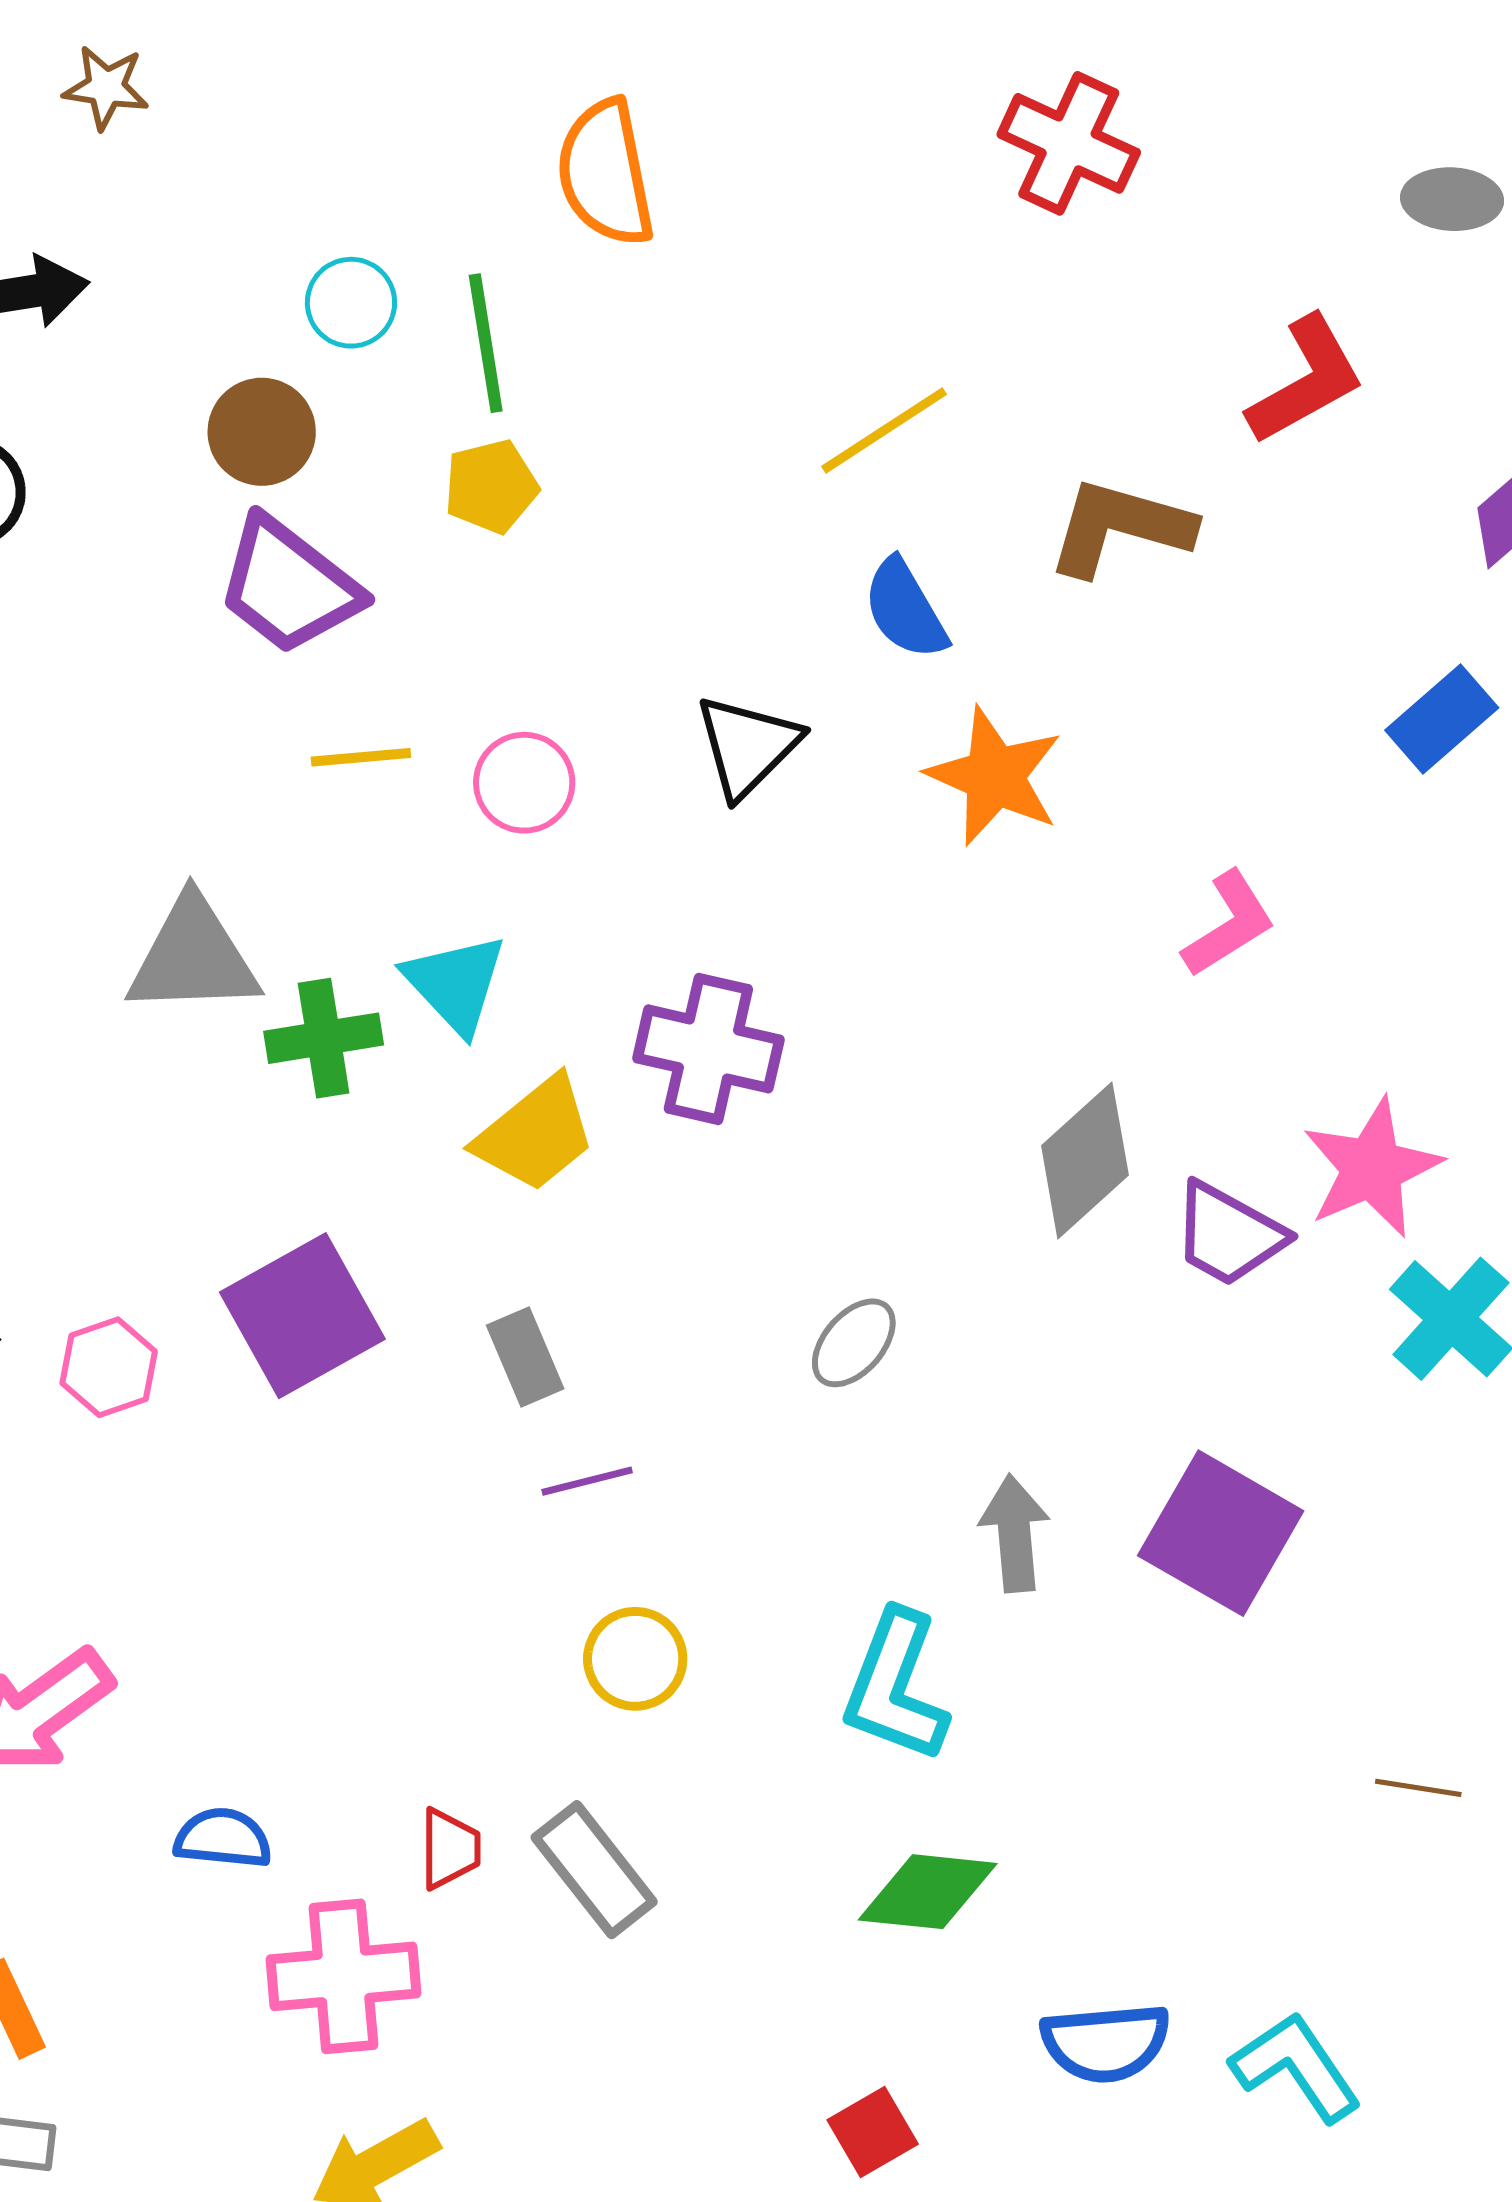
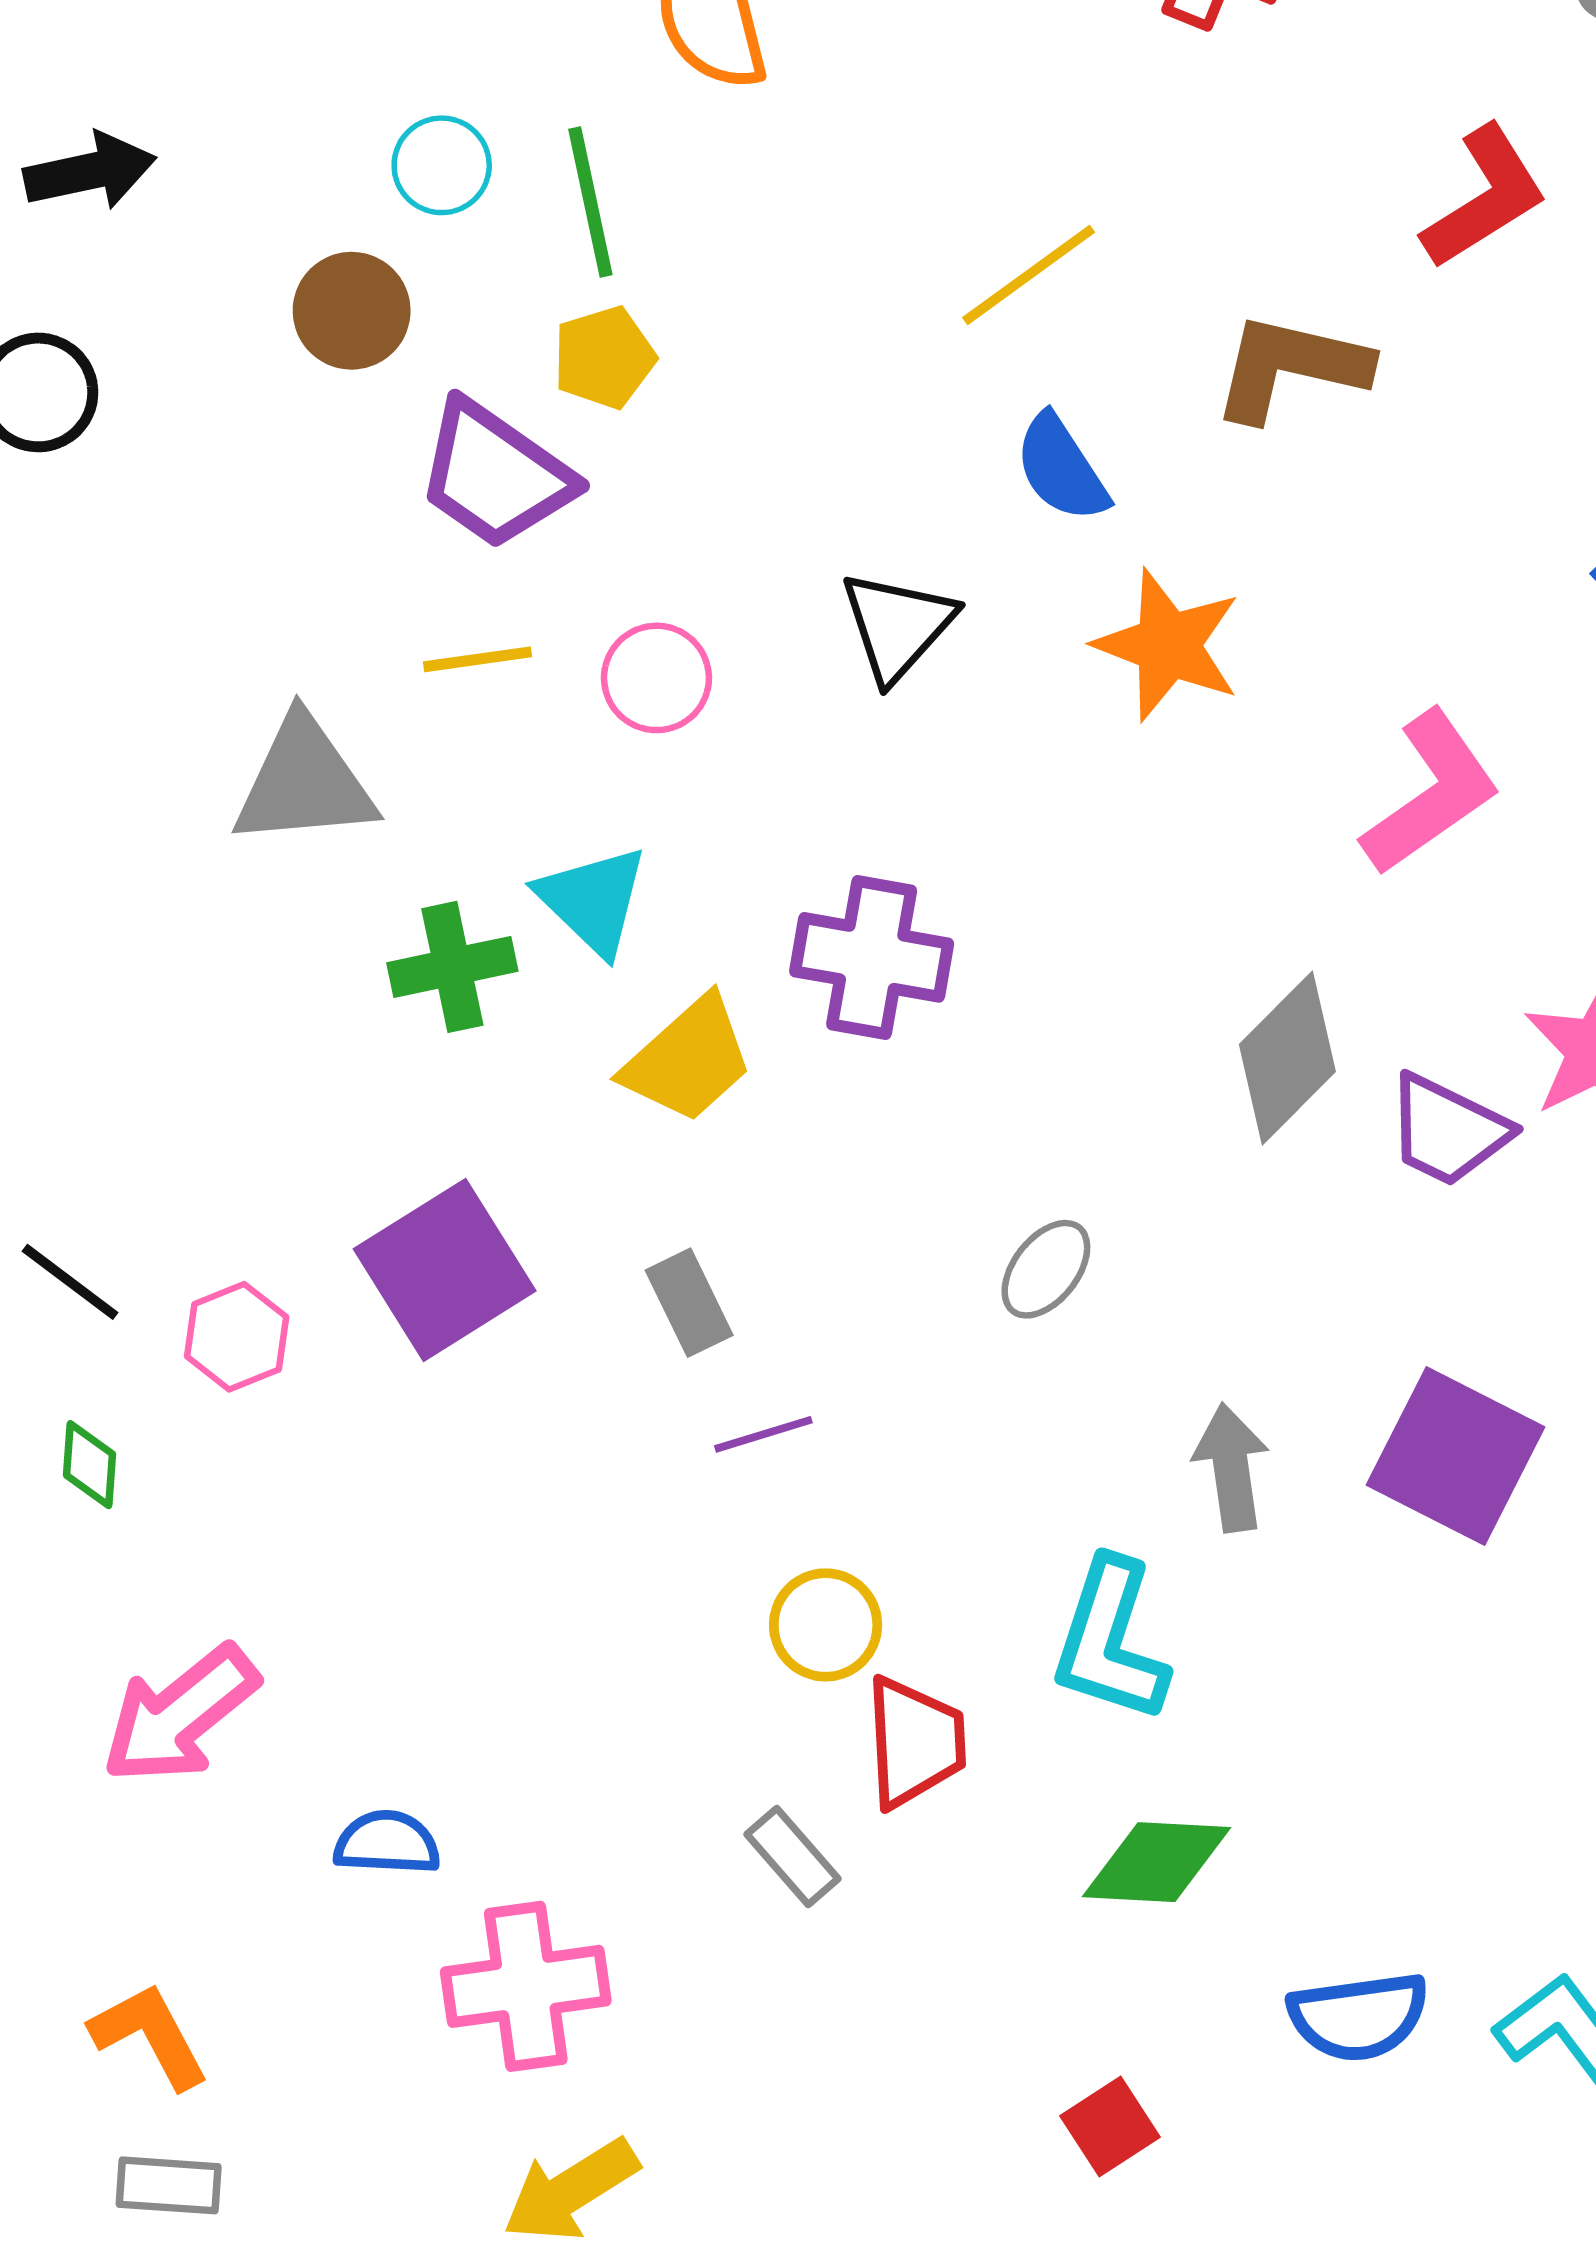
purple trapezoid: (289, 586) -> (495, 475), moved
pink L-shape: (1229, 924) -> (1431, 793), size x1.4
gray triangle: (193, 957) -> (304, 782), moved
red trapezoid: (450, 1849) -> (915, 1742), moved, size x1.5
gray rectangle: (594, 1870) -> (793, 1856), size x0.7

